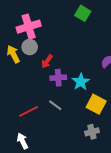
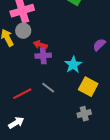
red arrow: (47, 61) -> (40, 45), turned 72
purple cross: (58, 78) -> (43, 56), moved
white arrow: (22, 141) -> (16, 123), turned 84

